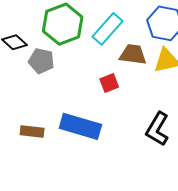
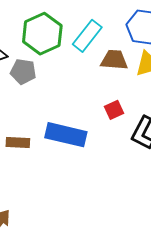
red square: (109, 83) -> (114, 110), moved

